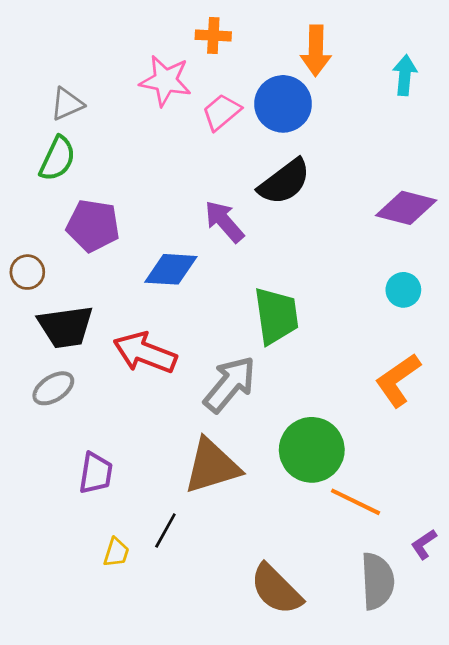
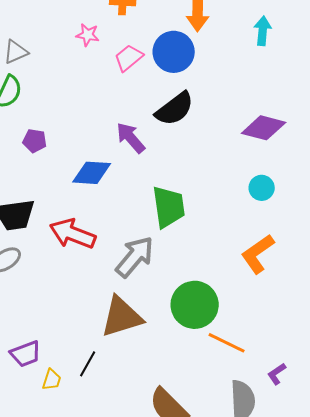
pink star: (165, 81) -> (88, 35), size x0.6
purple pentagon: (93, 226) -> (35, 141), size x0.6
purple trapezoid: (96, 473) -> (26, 354), moved, turned 60

